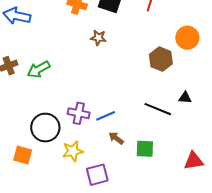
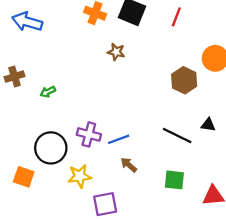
green arrow: (39, 69) -> (48, 92), moved, size x0.6
green square: (145, 149) -> (174, 180), moved

